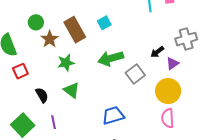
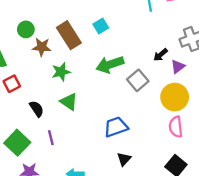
brown star: (50, 39) -> (42, 47), turned -30

